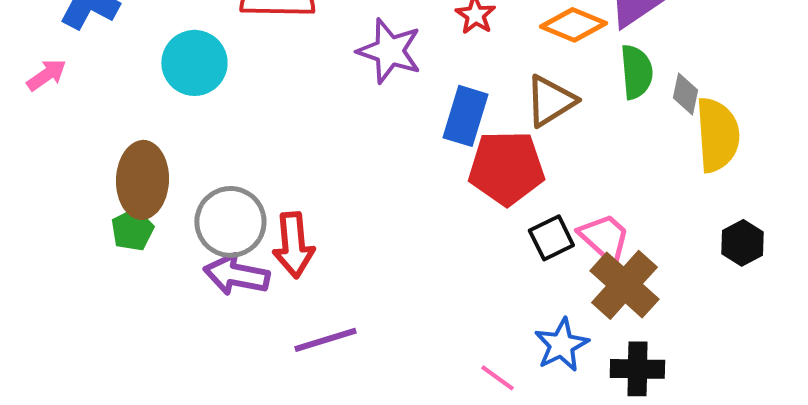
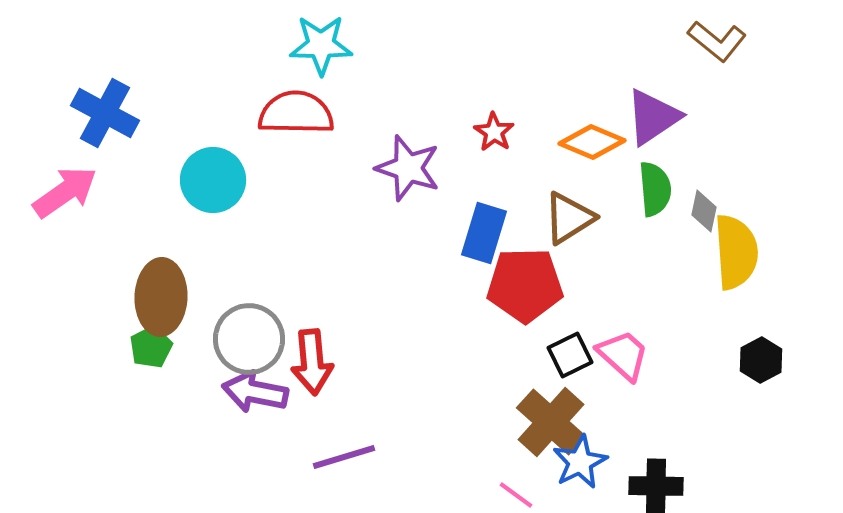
pink arrow: (46, 75) -> (65, 192), size x1.6
brown cross: (624, 285) -> (551, 422), moved

